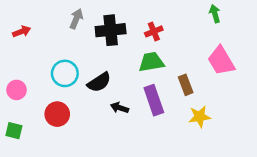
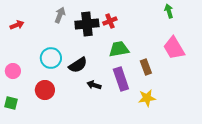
red cross: (154, 31) -> (110, 21), moved
yellow star: (200, 117) -> (147, 98), moved

